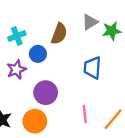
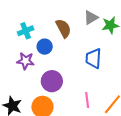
brown semicircle: (59, 34) -> (63, 28), turned -48
purple star: (16, 70) -> (25, 61), turned 30

